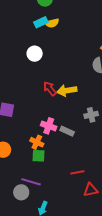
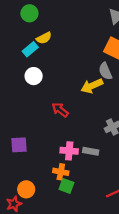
cyan rectangle: (41, 22) -> (30, 49), moved
yellow arrow: (67, 90) -> (92, 86), moved
green square: (39, 156) -> (66, 186), turned 32

